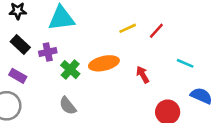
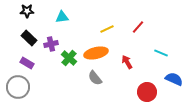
cyan triangle: (61, 18) -> (62, 17), size x0.6
yellow line: (128, 28) -> (107, 29), moved
gray semicircle: (68, 106) -> (95, 78), moved

